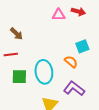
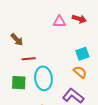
red line: (11, 54) -> (29, 59), moved
orange semicircle: (71, 62) -> (80, 72), moved

